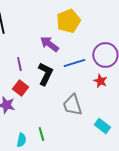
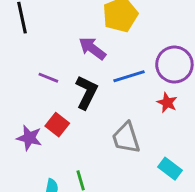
purple line: (19, 64) -> (48, 78), turned -56
red square: (20, 88) -> (57, 125), moved

